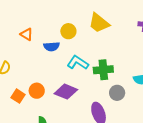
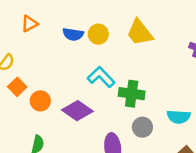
orange triangle: (27, 34) -> (30, 24), moved, turned 48
blue semicircle: (52, 46) -> (73, 34), moved
orange square: (18, 96) -> (17, 87), moved

